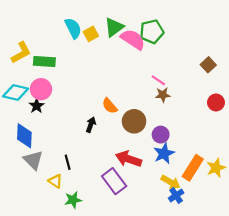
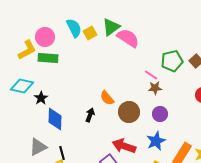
green pentagon: (152, 32) -> (172, 61), moved
pink circle: (41, 89) -> (45, 37), moved
purple circle: (161, 135) -> (160, 114), moved
blue diamond: (24, 136) -> (55, 119), moved
gray triangle: (33, 160) -> (38, 147), turned 48
black line: (68, 162) -> (62, 153), moved

